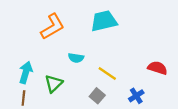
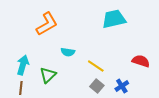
cyan trapezoid: (104, 21) -> (114, 19), moved
gray square: (97, 96) -> (97, 86), moved

